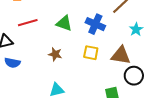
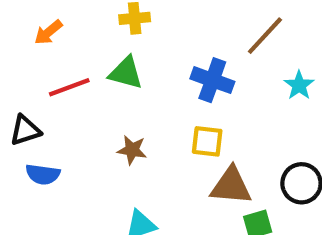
green triangle: (64, 23) -> (126, 73), moved
brown triangle: (121, 55) -> (231, 186), moved

